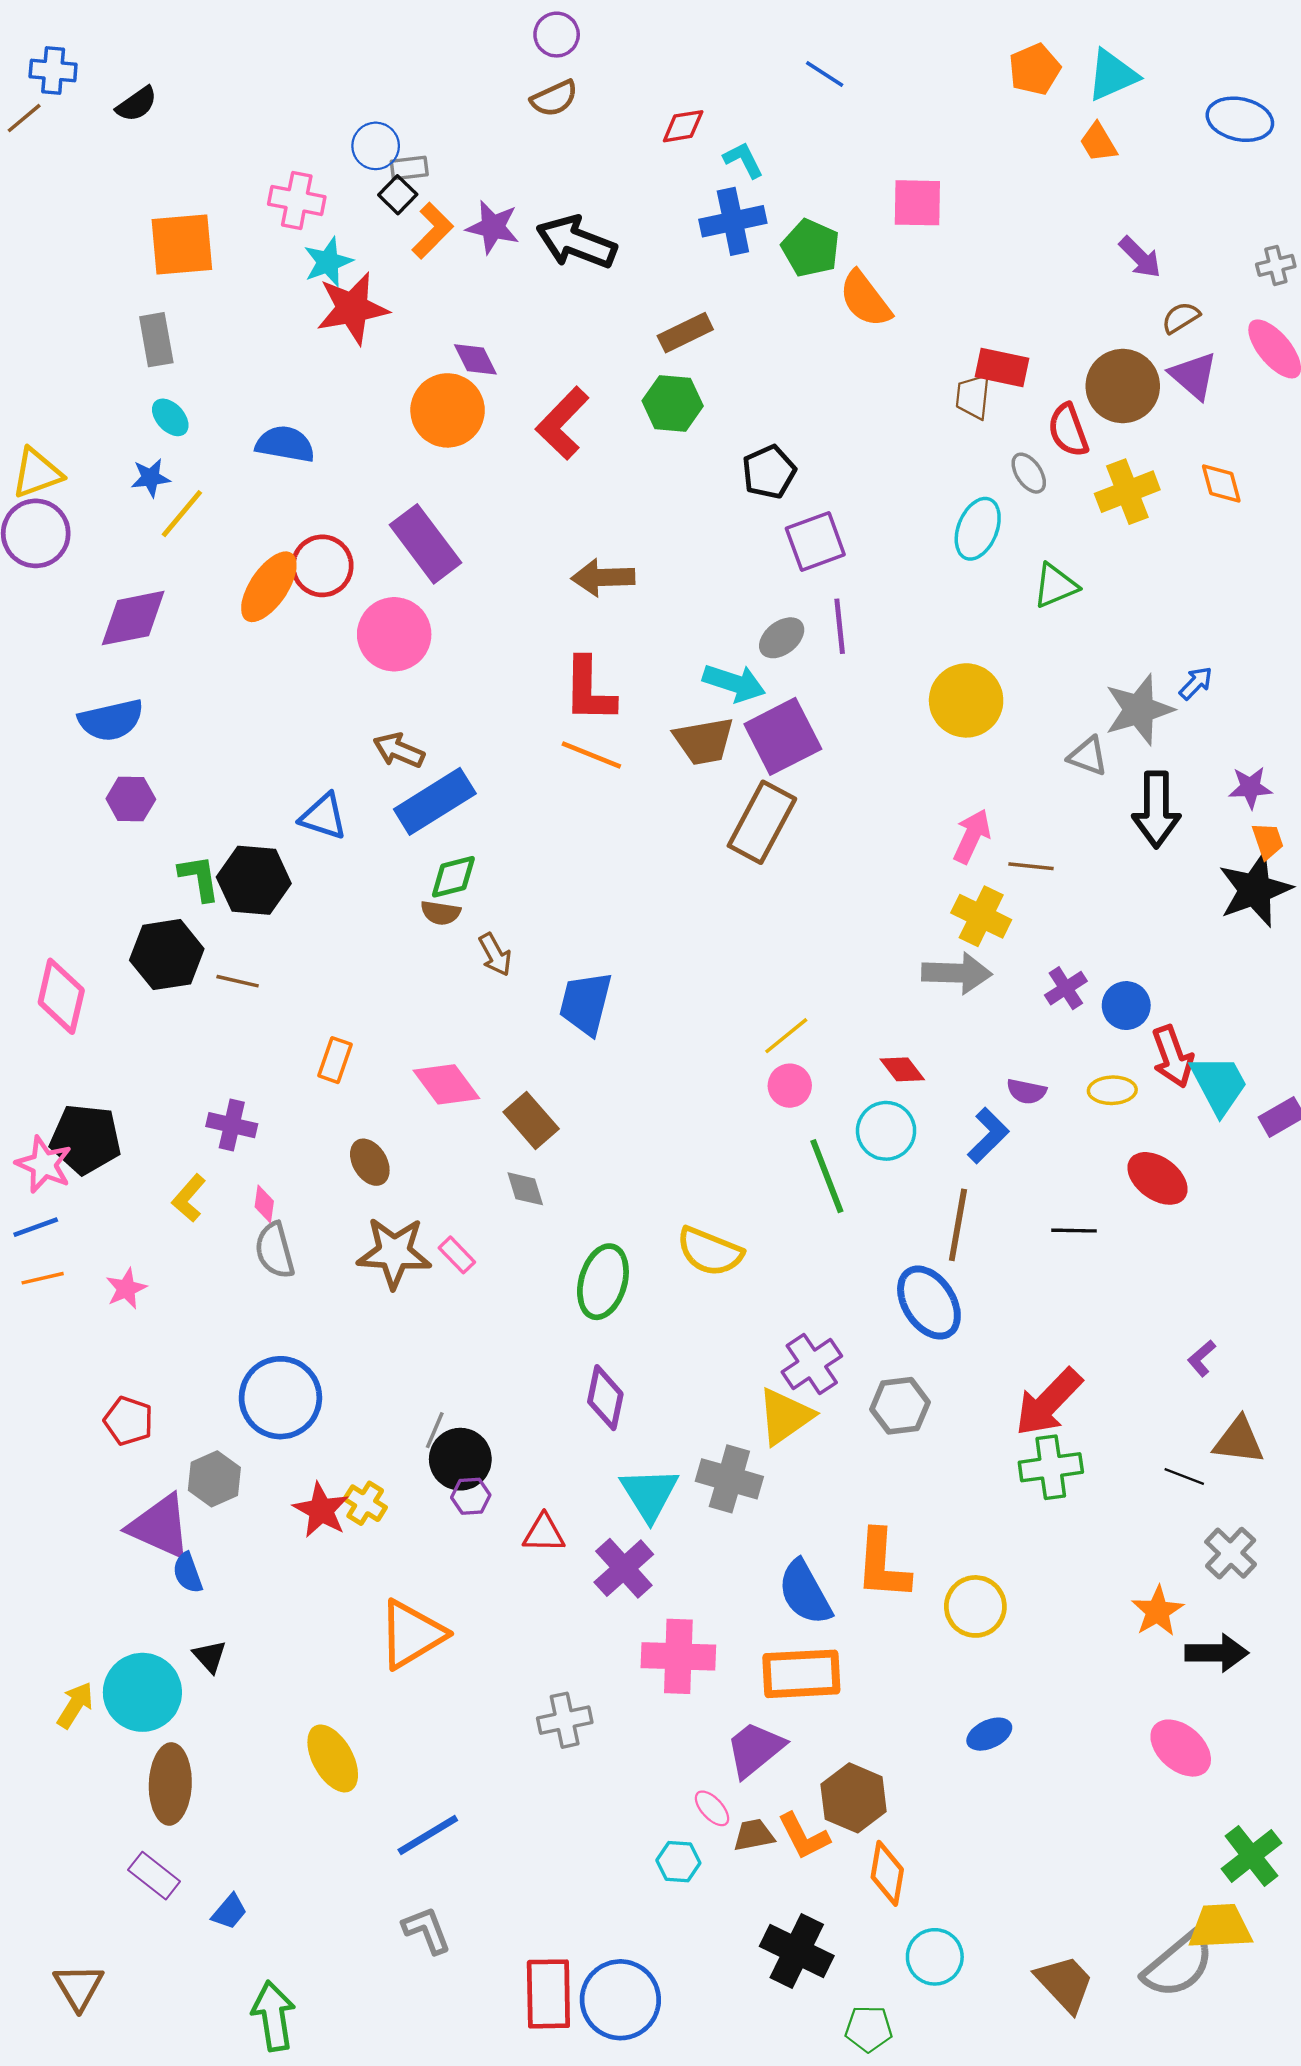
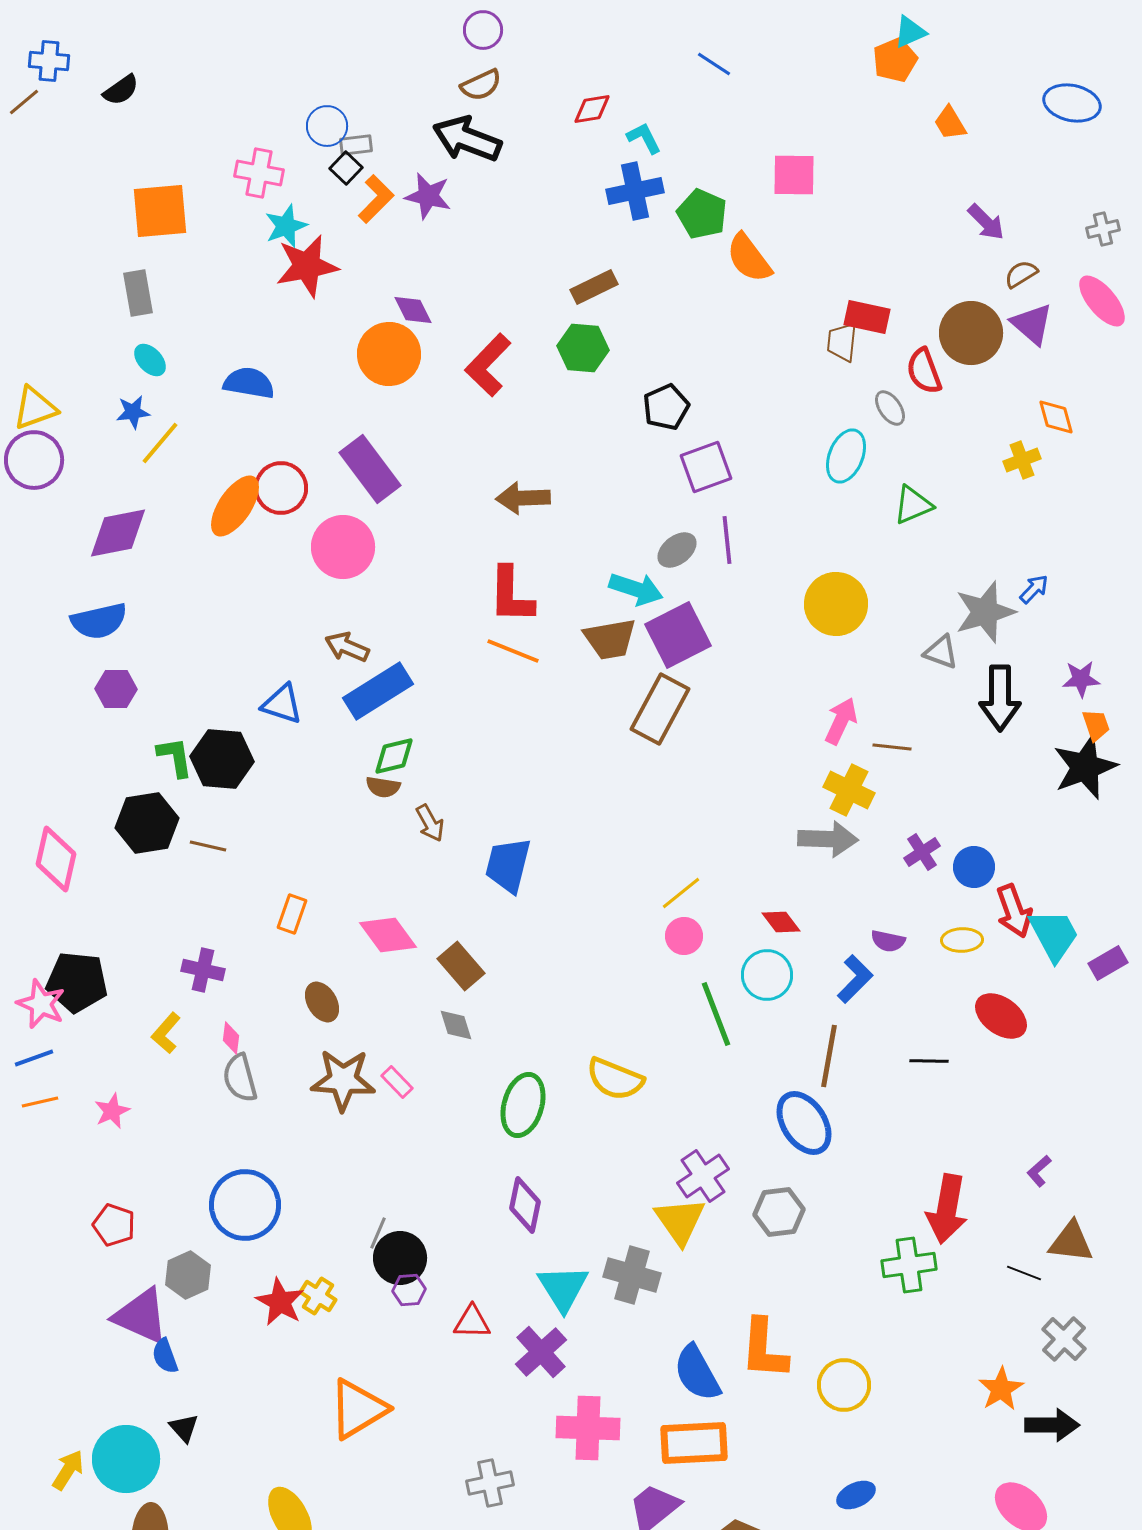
cyan triangle: (1112, 75) -> (910, 32), moved, size x0.7
black arrow: (576, 242) -> (467, 139), moved
yellow cross: (1127, 492) -> (1022, 460), moved, size x0.7
red arrow: (1048, 1402) -> (947, 1209), moved, turned -34
yellow triangle: (785, 1416) -> (680, 1221), turned -30

